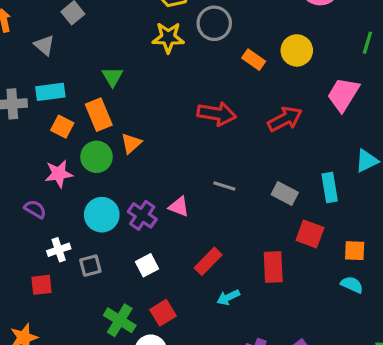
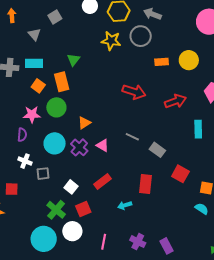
orange rectangle: (254, 60) -> (162, 62), turned -48
orange triangle: (131, 143) -> (84, 123), moved
cyan rectangle: (330, 187) -> (198, 129), moved
gray rectangle: (285, 193) -> (157, 150), moved
purple semicircle: (35, 209) -> (22, 135), moved, turned 56
white cross: (59, 250) -> (25, 161), turned 32
red rectangle: (208, 261) -> (103, 181), moved
white square: (147, 265) -> (71, 187), moved, turned -32
red rectangle: (273, 267) -> (145, 184), moved
red square: (41, 285) -> (12, 189), moved

